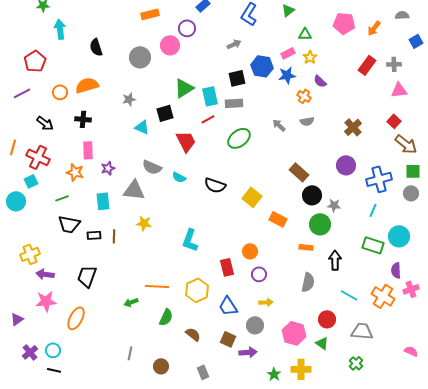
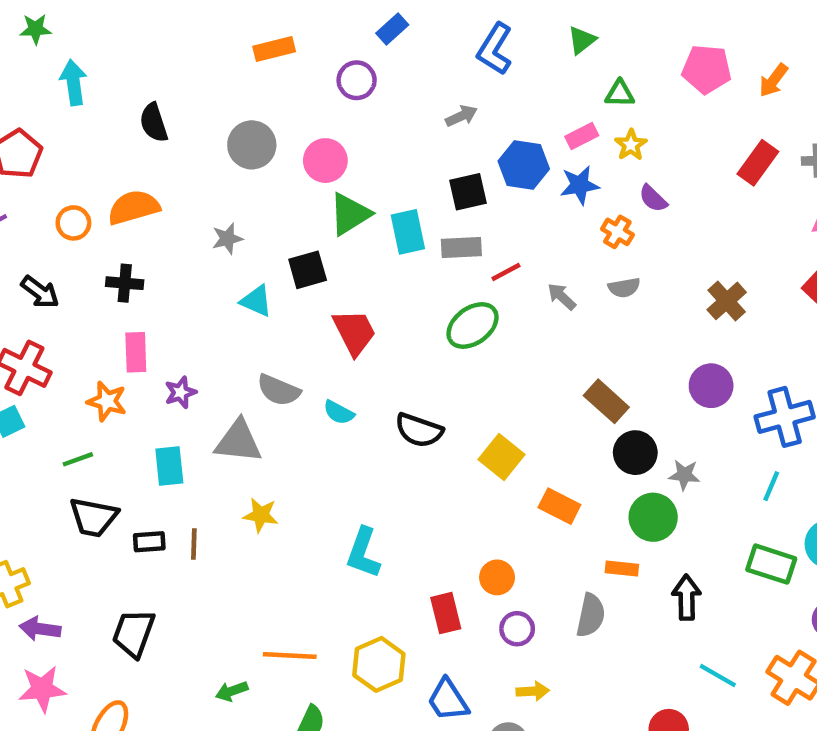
pink circle: (170, 45) -> (325, 161), moved
red line: (208, 119) -> (506, 272), moved
gray semicircle: (308, 282) -> (591, 615), moved

